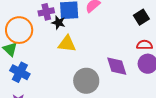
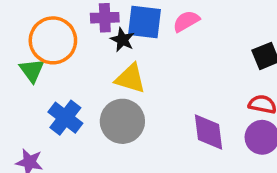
blue cross: (20, 72) -> (65, 118), moved
gray circle: (86, 81) -> (122, 121), moved

